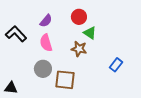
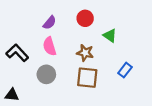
green triangle: (90, 33) -> (110, 36), moved
black L-shape: (16, 34) -> (17, 53), moved
brown square: (65, 80) -> (87, 78), moved

